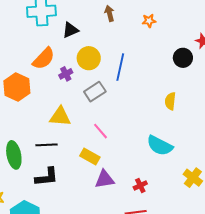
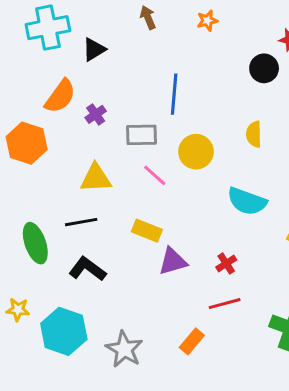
yellow circle: (89, 58) -> (196, 152), moved
gray rectangle: (95, 92) -> (142, 135), turned 40
pink line: (100, 131) -> (155, 175), moved
black L-shape: (47, 177) -> (87, 269), turned -130

